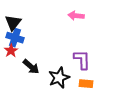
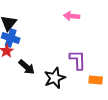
orange rectangle: (86, 84) -> (96, 80), moved

